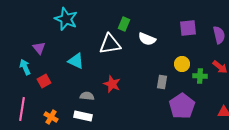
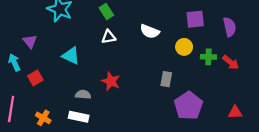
green rectangle: (124, 24) -> (106, 11), moved, turned -56
white triangle: (110, 44) -> (109, 37), size x0.6
yellow circle: (182, 64) -> (184, 47), moved
green cross: (200, 76) -> (208, 57), moved

